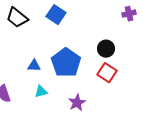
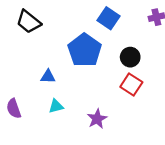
blue square: (56, 15) -> (108, 18), moved
blue pentagon: (66, 63) -> (85, 50), moved

